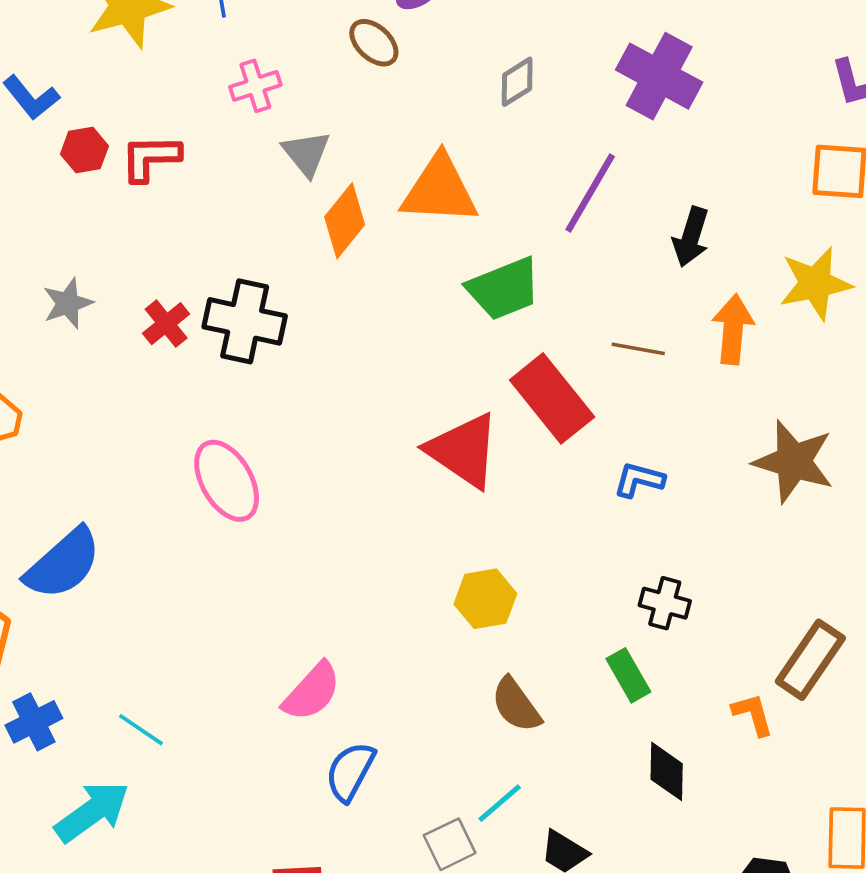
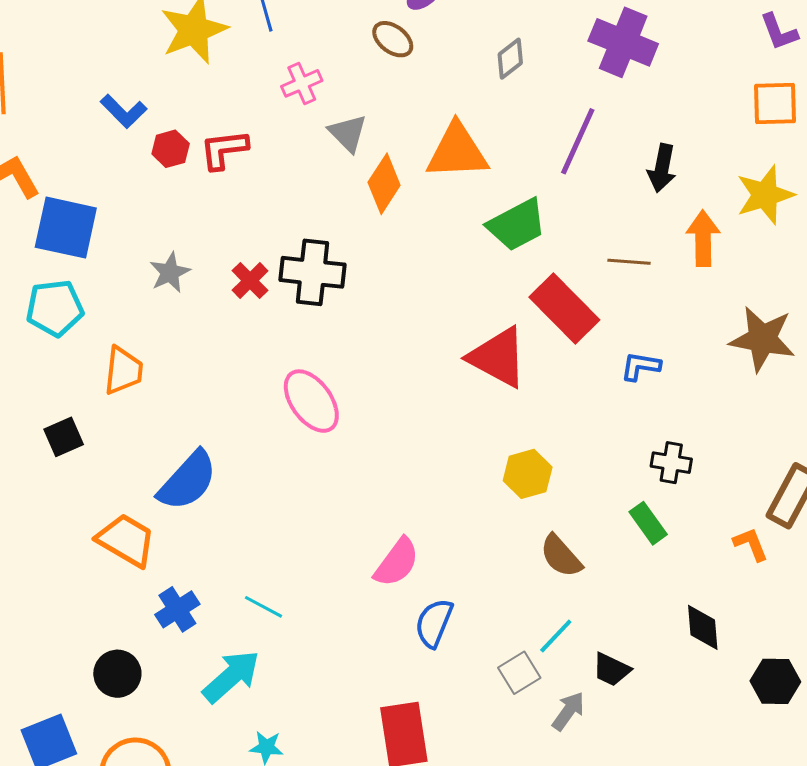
black diamond: (667, 771) -> (703, 627), moved

